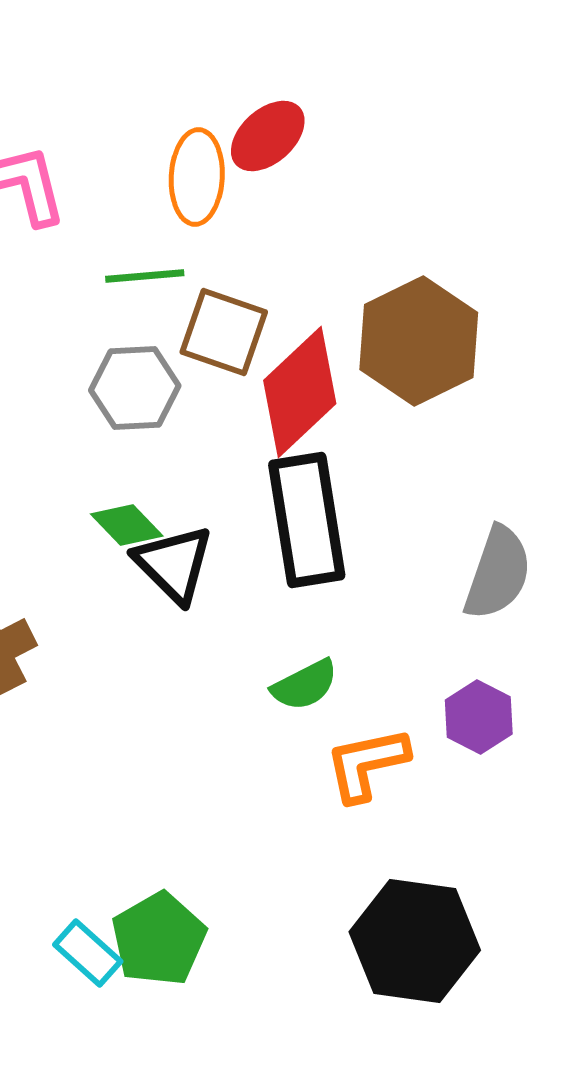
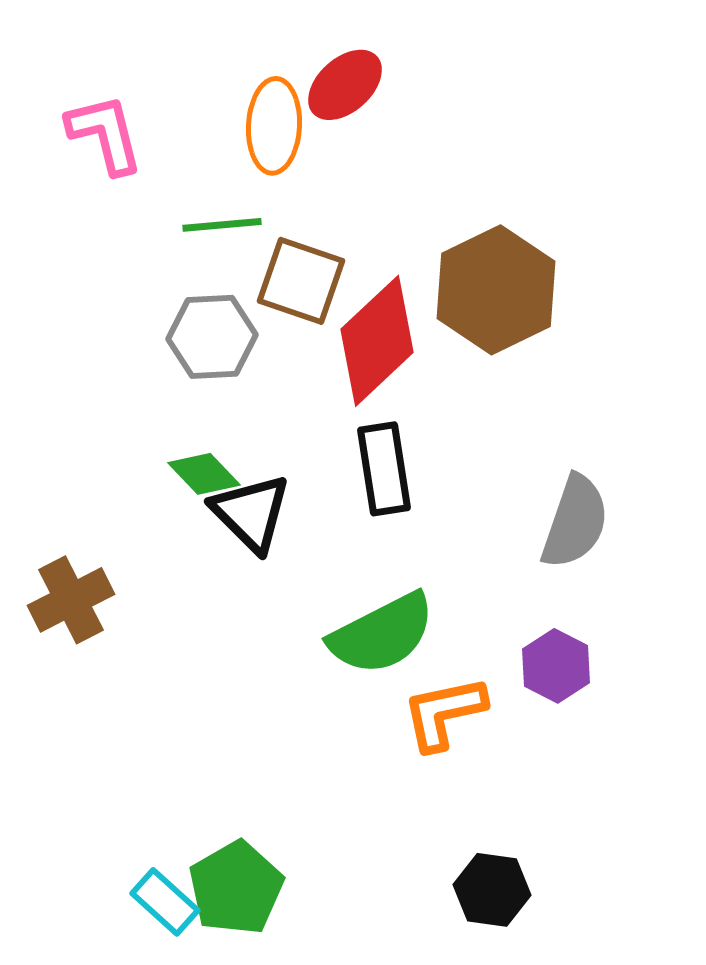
black rectangle: (307, 520) -> (384, 469), size x0.7
green semicircle: (305, 685) -> (382, 634), size x1.6
black hexagon: (415, 941) -> (492, 890), size x0.6

